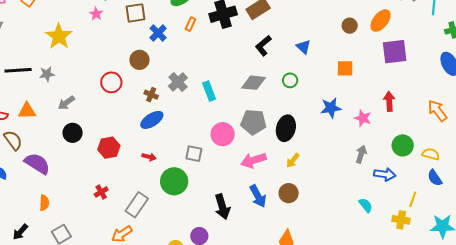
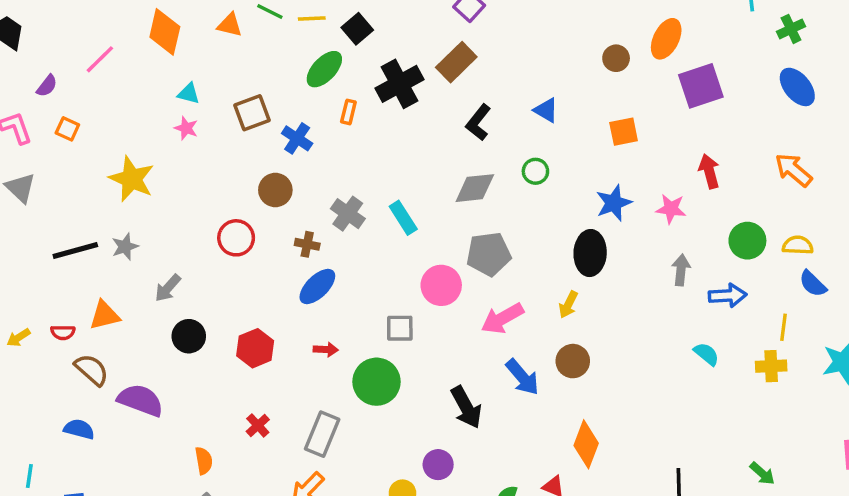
black ellipse: (286, 128) -> (590, 253), moved
orange semicircle: (44, 203) -> (204, 461), moved

